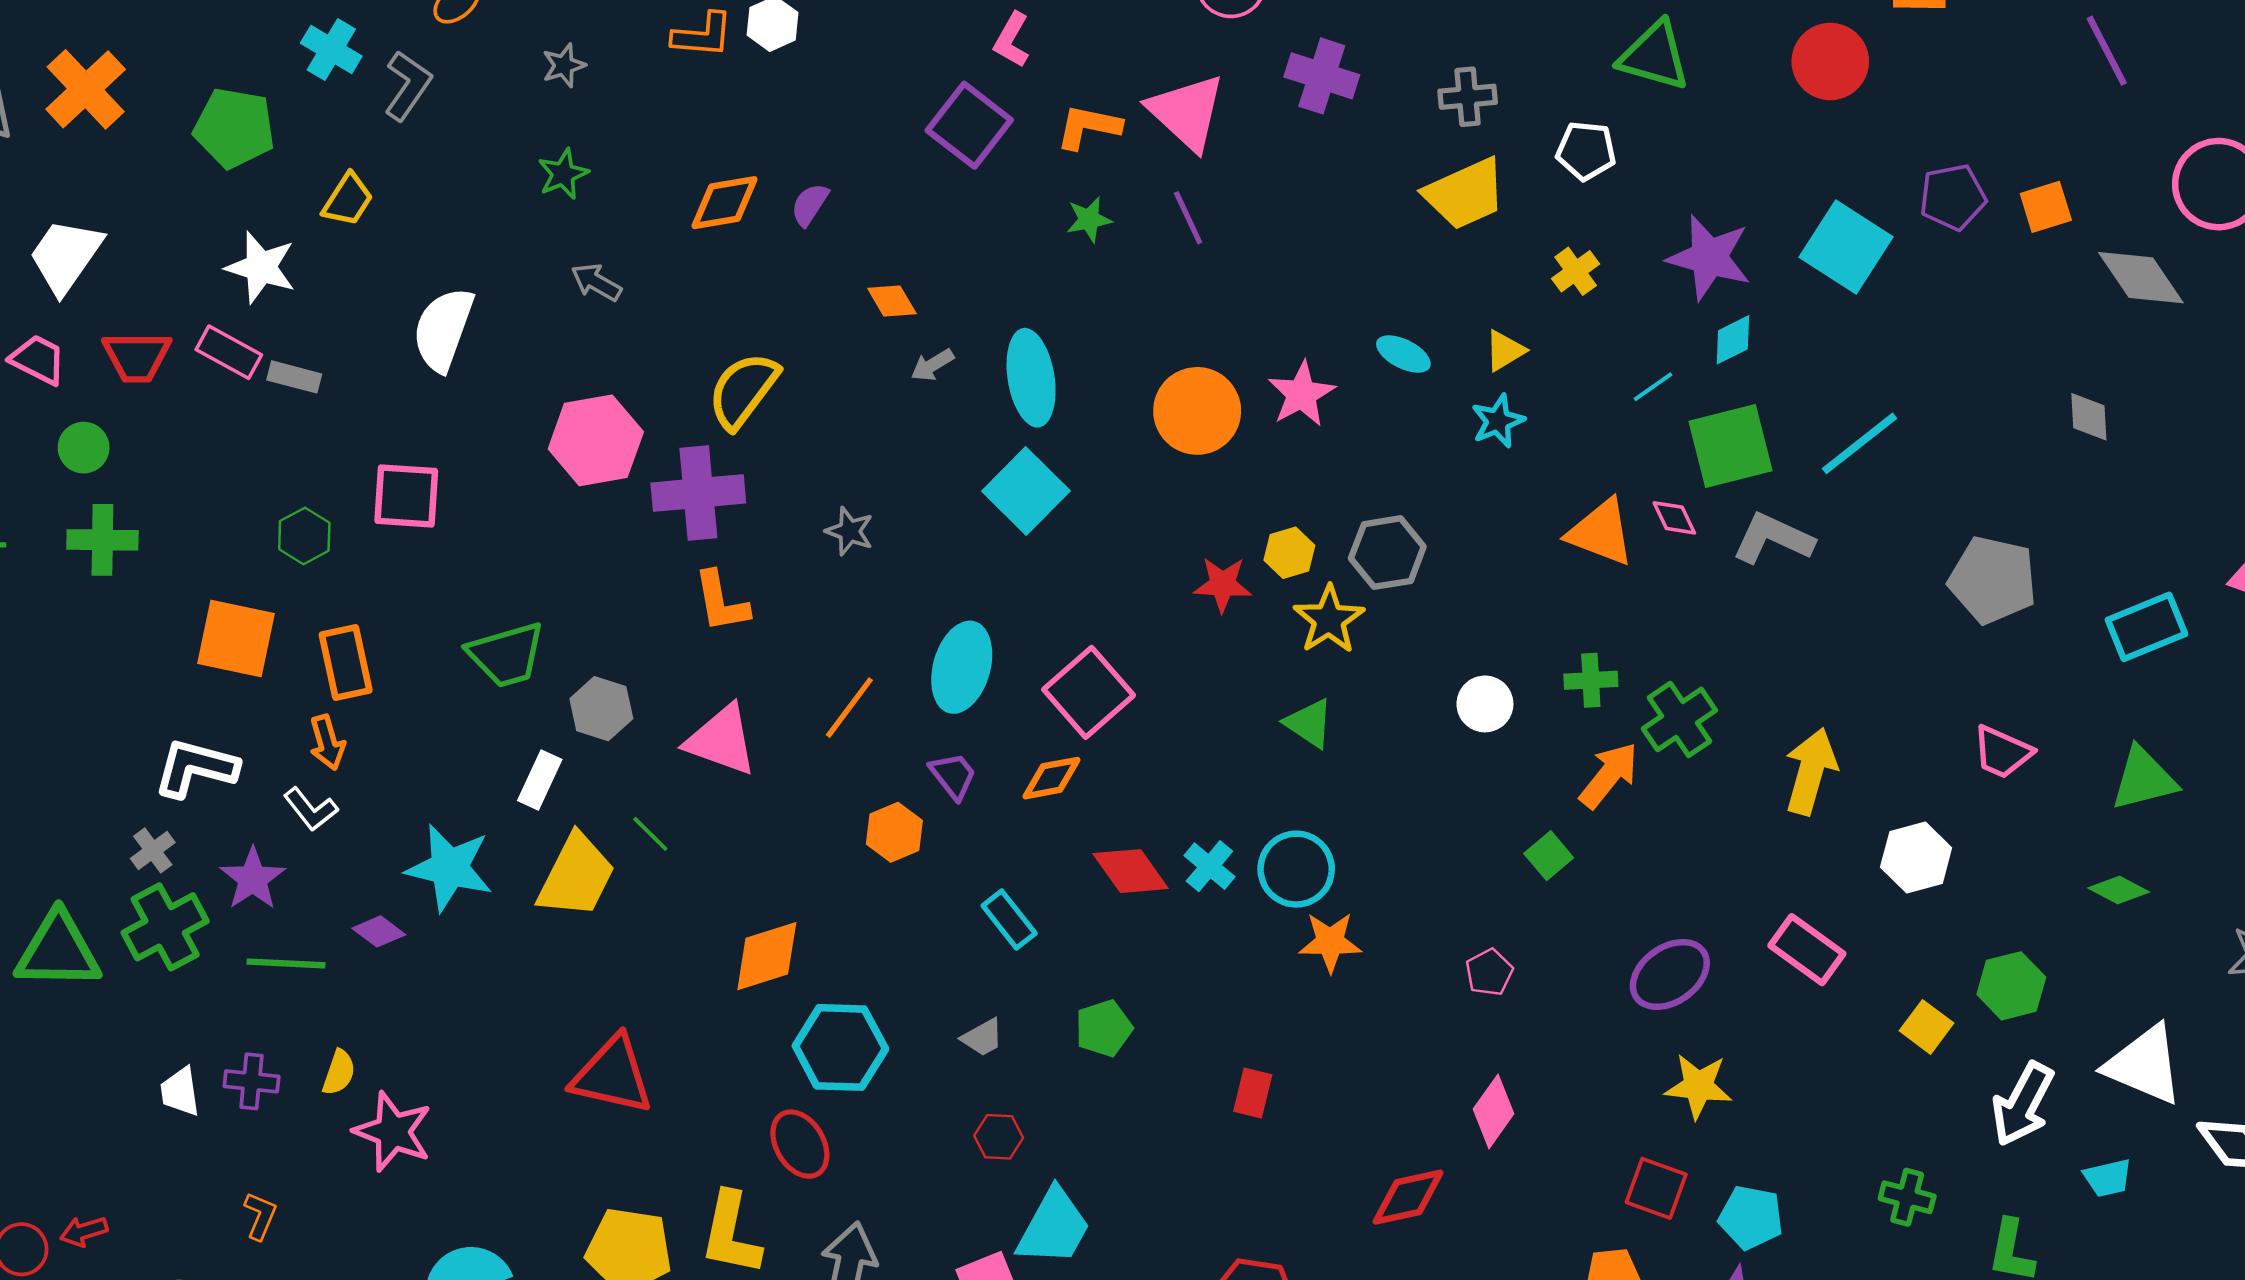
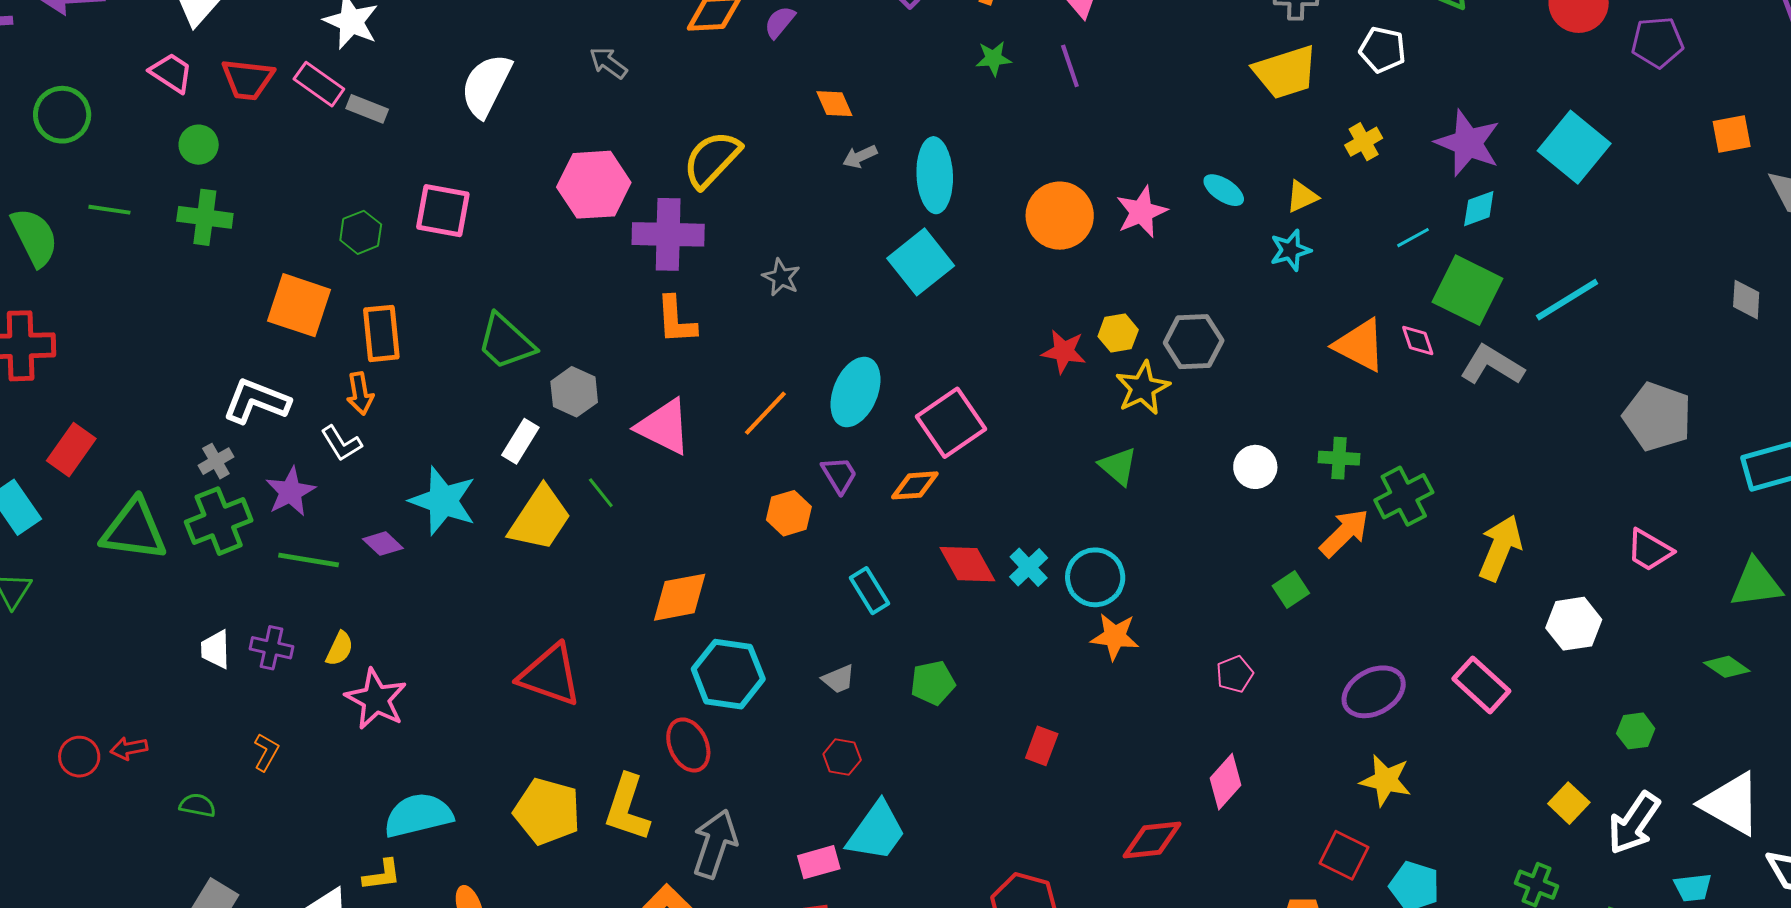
purple pentagon: (1953, 197) -> (1657, 42), moved
green square: (1731, 446) -> (1467, 290), turned 34
green trapezoid: (506, 655) -> (506, 342), turned 52
green hexagon: (2011, 986) -> (1636, 731), size x0.7
yellow square: (1927, 1027) -> (1569, 803), moved

